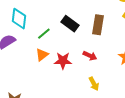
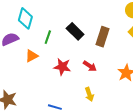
green line: (44, 34) -> (48, 37), turned -40
orange triangle: (42, 55) -> (32, 56), moved

